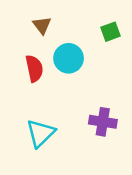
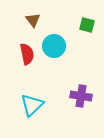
green square: (110, 32) -> (87, 25), turned 35

